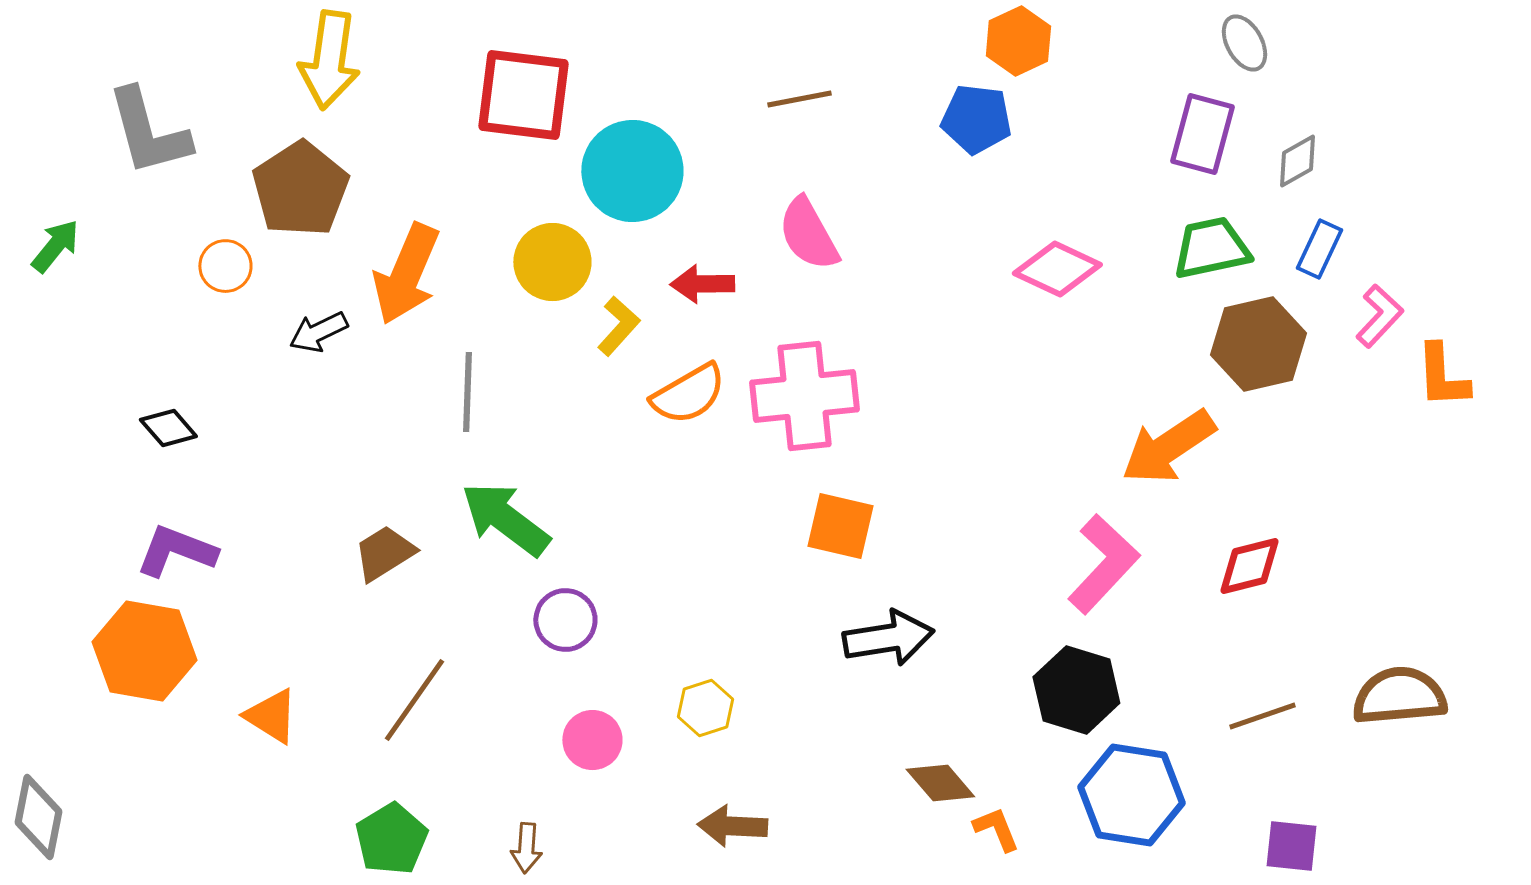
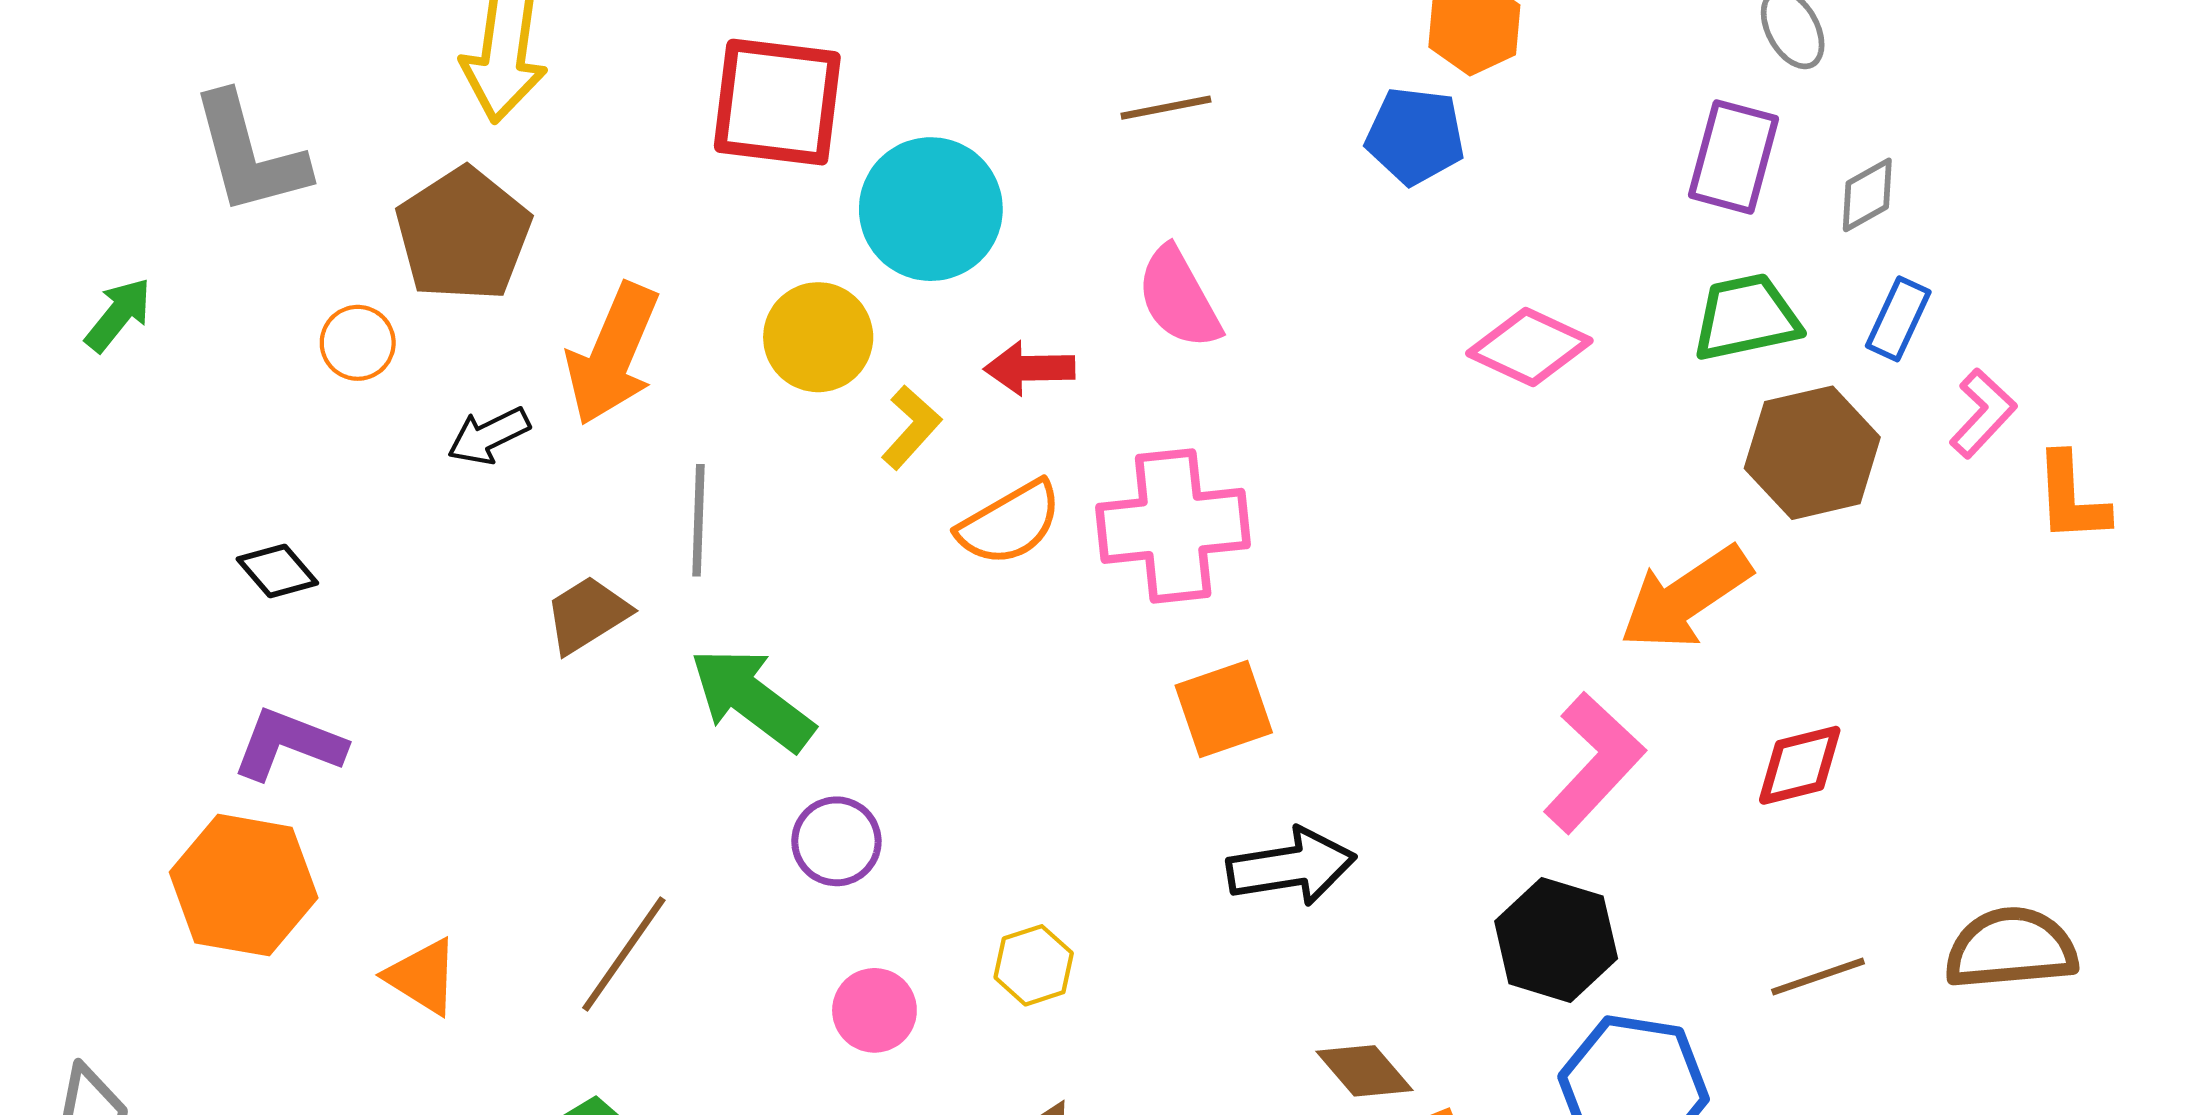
orange square: (840, 526) -> (1224, 709), turned -32
brown trapezoid: (384, 553) -> (587, 615), moved

